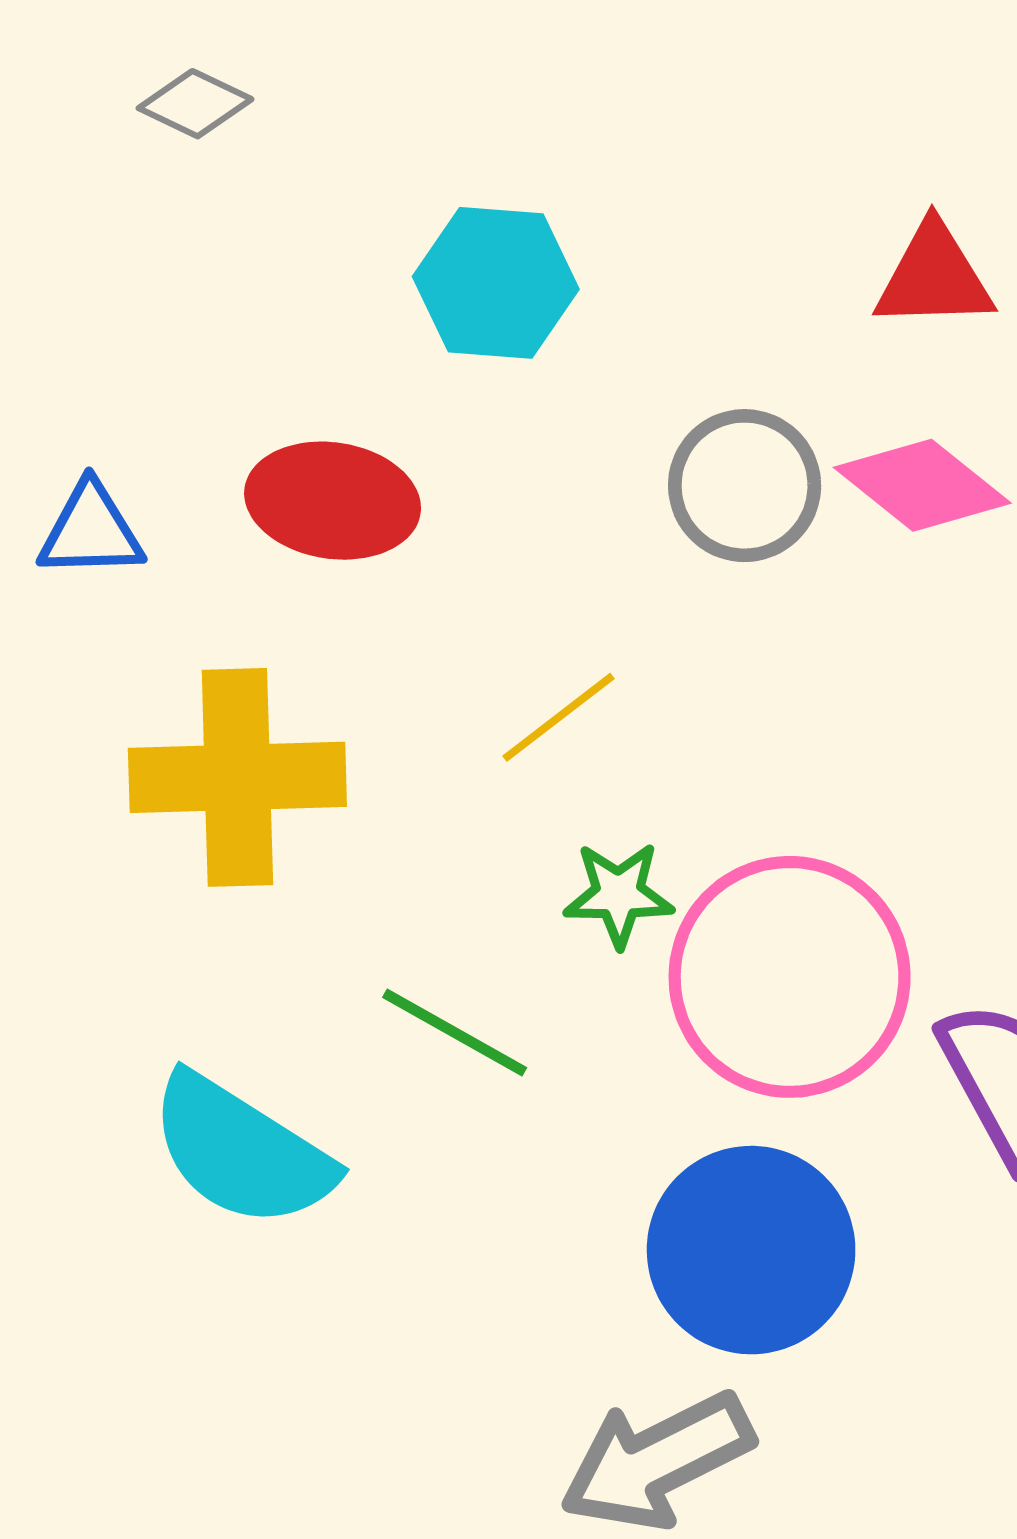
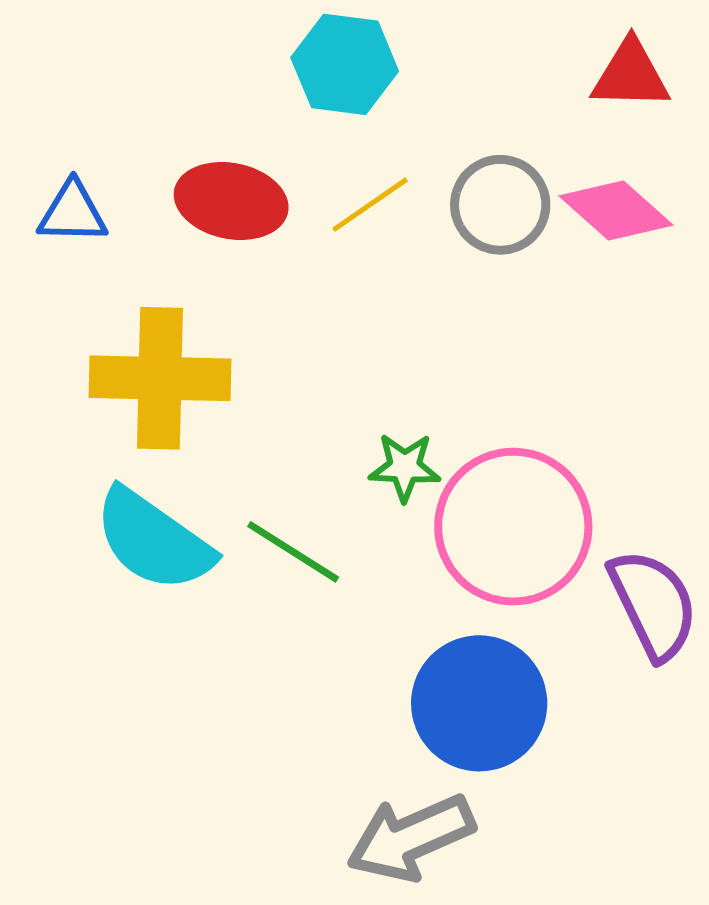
yellow line: (559, 717) -> (370, 205), moved
cyan semicircle: (241, 1151) -> (153, 540), moved

